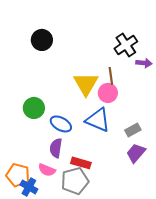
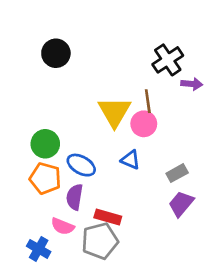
blue triangle: (98, 120) -> (130, 160), size x0.6
orange pentagon: (18, 175) -> (45, 178), moved

